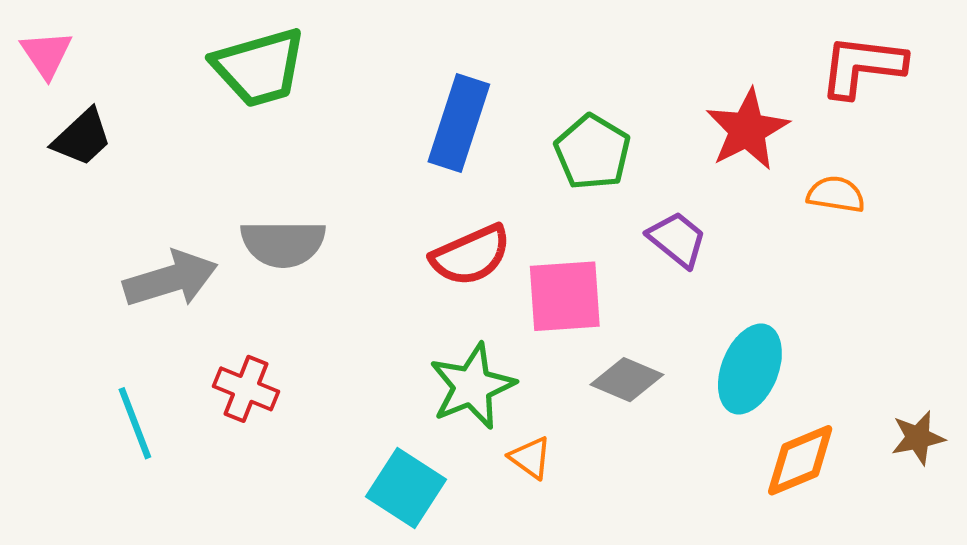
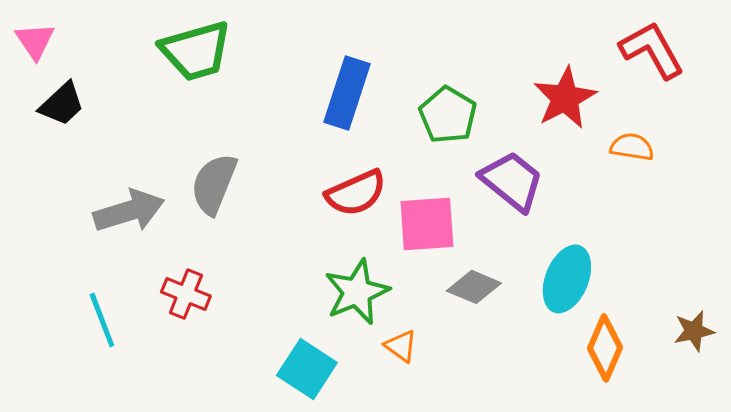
red L-shape: (862, 66) -> (652, 50), turned 54
purple trapezoid: (677, 239) -> (512, 181), size x1.4
gray semicircle: (283, 243) -> (214, 184), turned 112
orange diamond: (800, 460) -> (605, 348), turned -44

